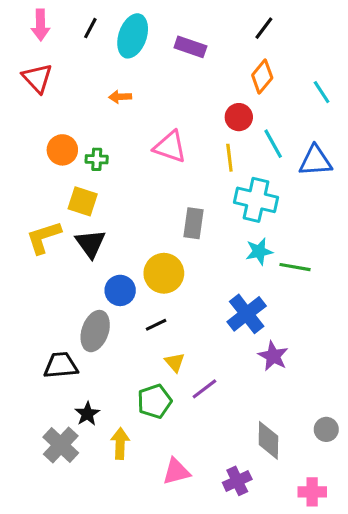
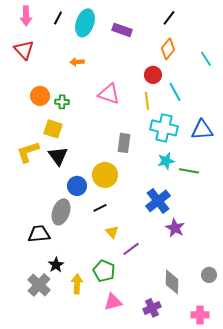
blue triangle: (315, 161) -> (202, 130), moved
green pentagon: (154, 401) -> (104, 271), moved, turned -30

